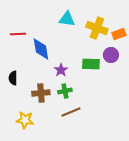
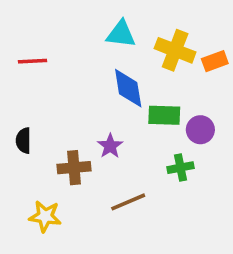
blue diamond: (41, 49) -> (128, 88), moved
purple circle: (111, 55) -> (200, 130), moved
purple star: (61, 70) -> (110, 146), moved
green cross: (65, 91) -> (181, 168), moved

